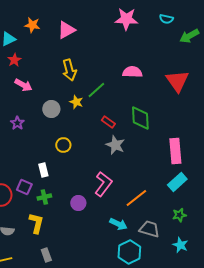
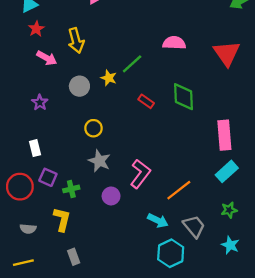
yellow arrow: (69, 70) -> (76, 41), moved
gray star: (115, 145) -> (99, 161), moved
white rectangle: (43, 170) -> (35, 148), moved
gray trapezoid: (149, 229) -> (194, 226), turned 35

